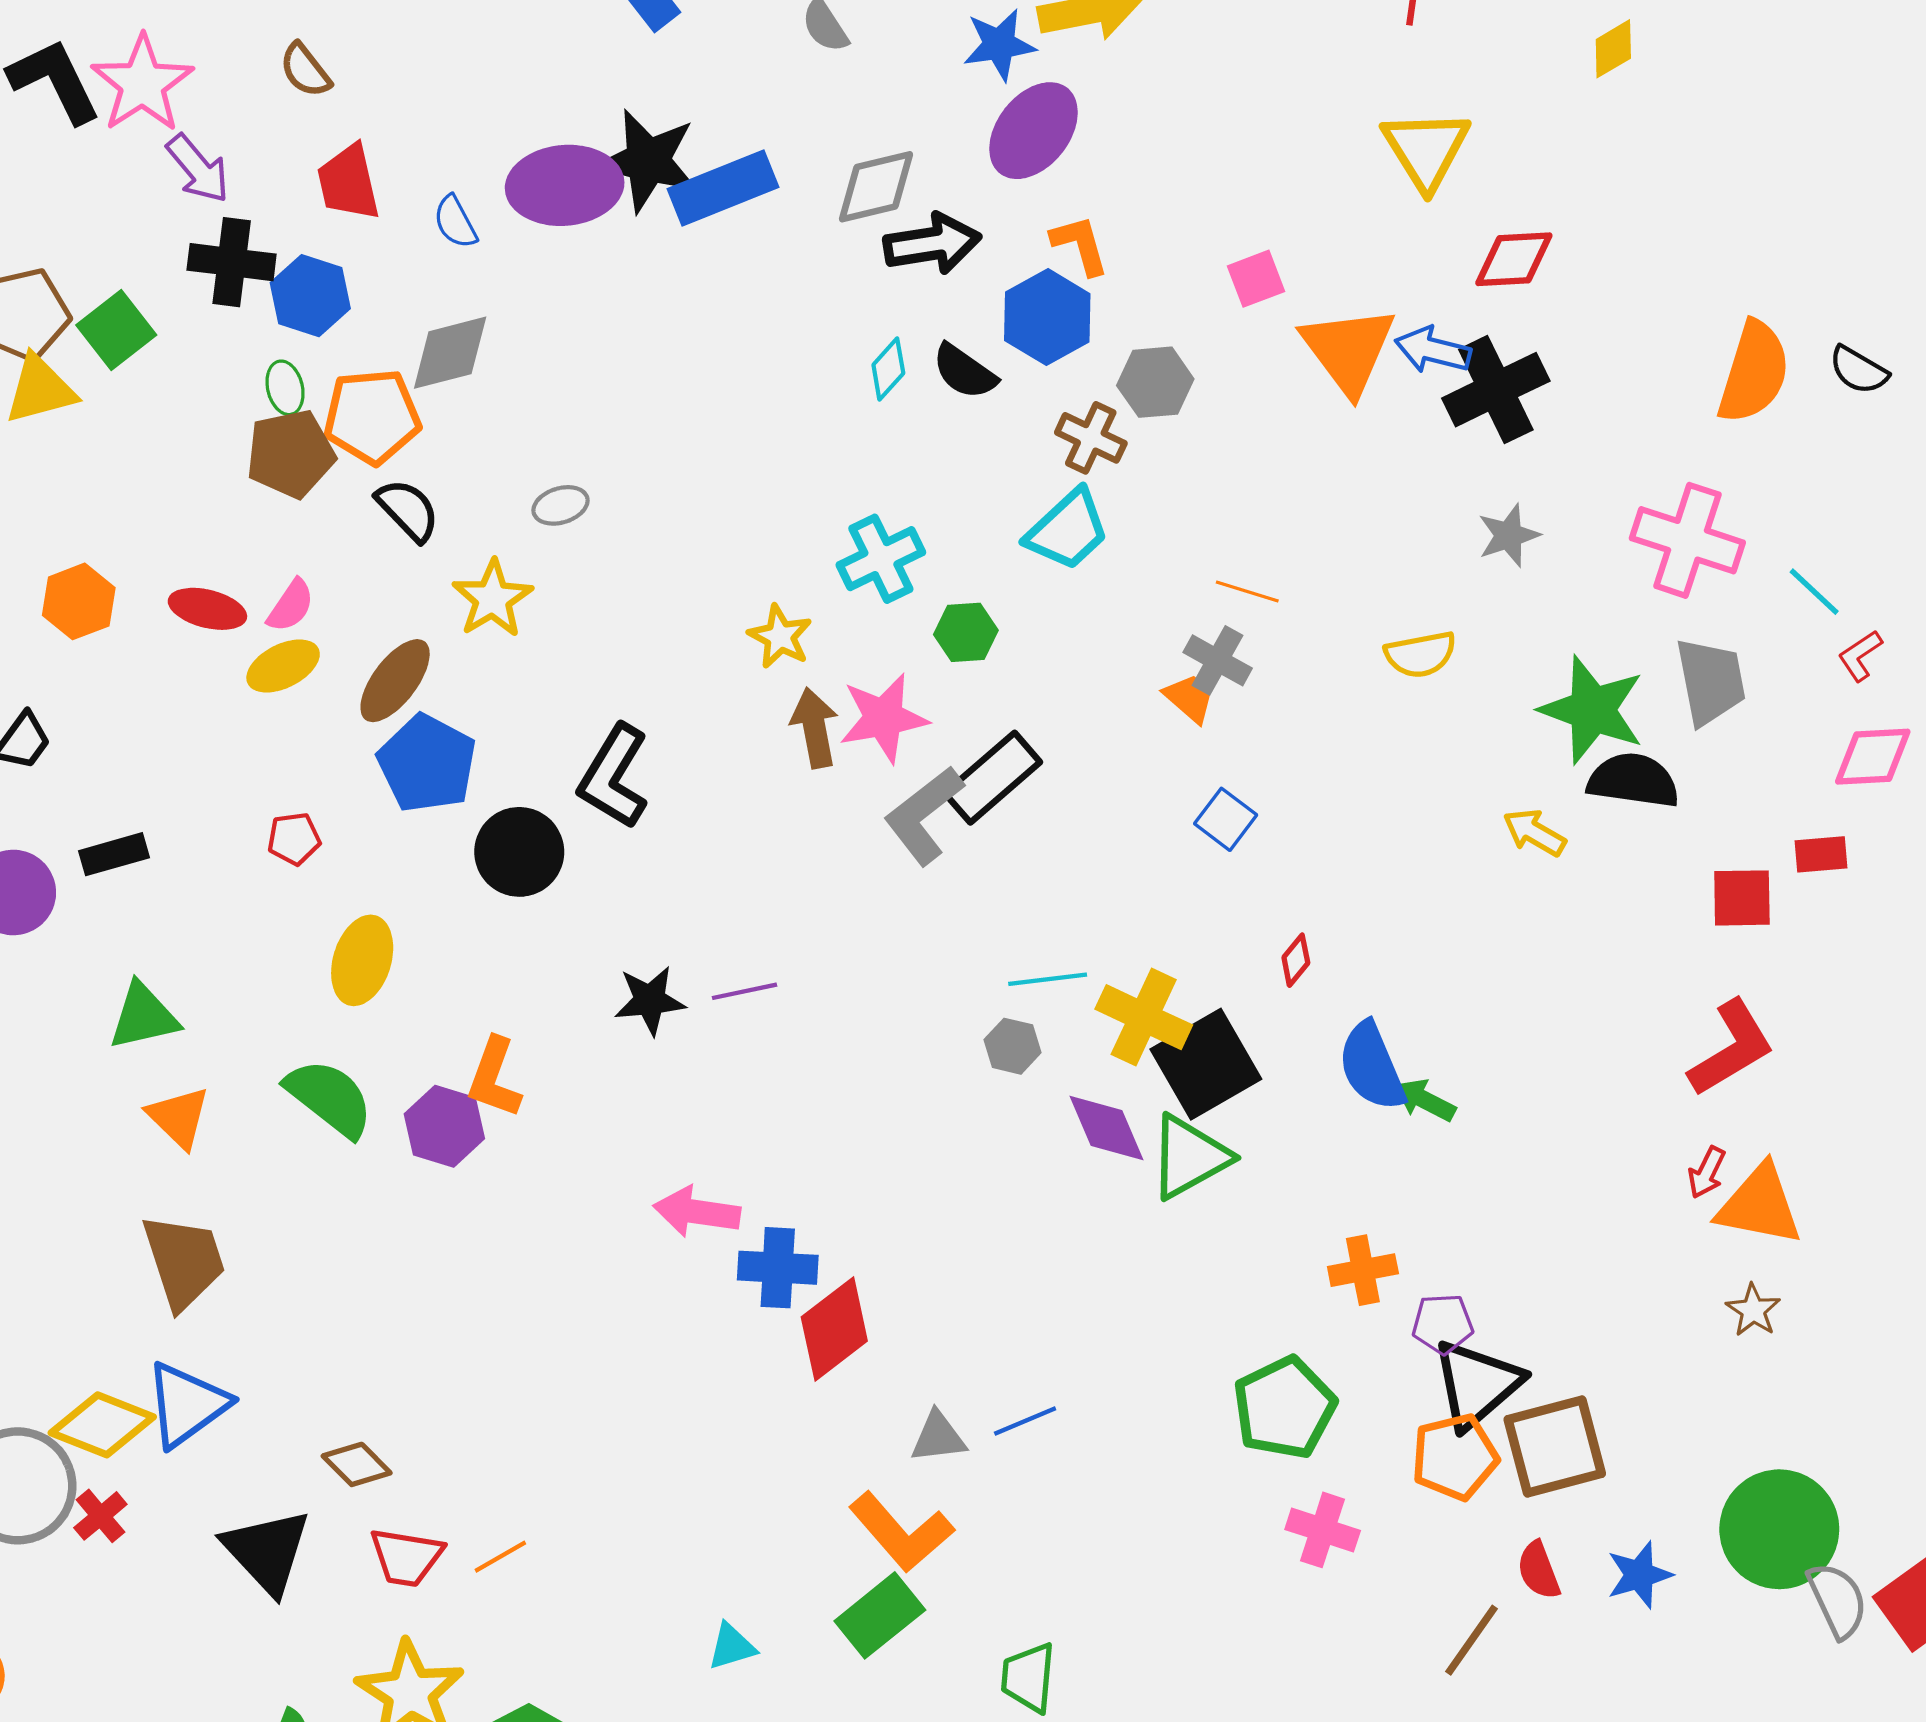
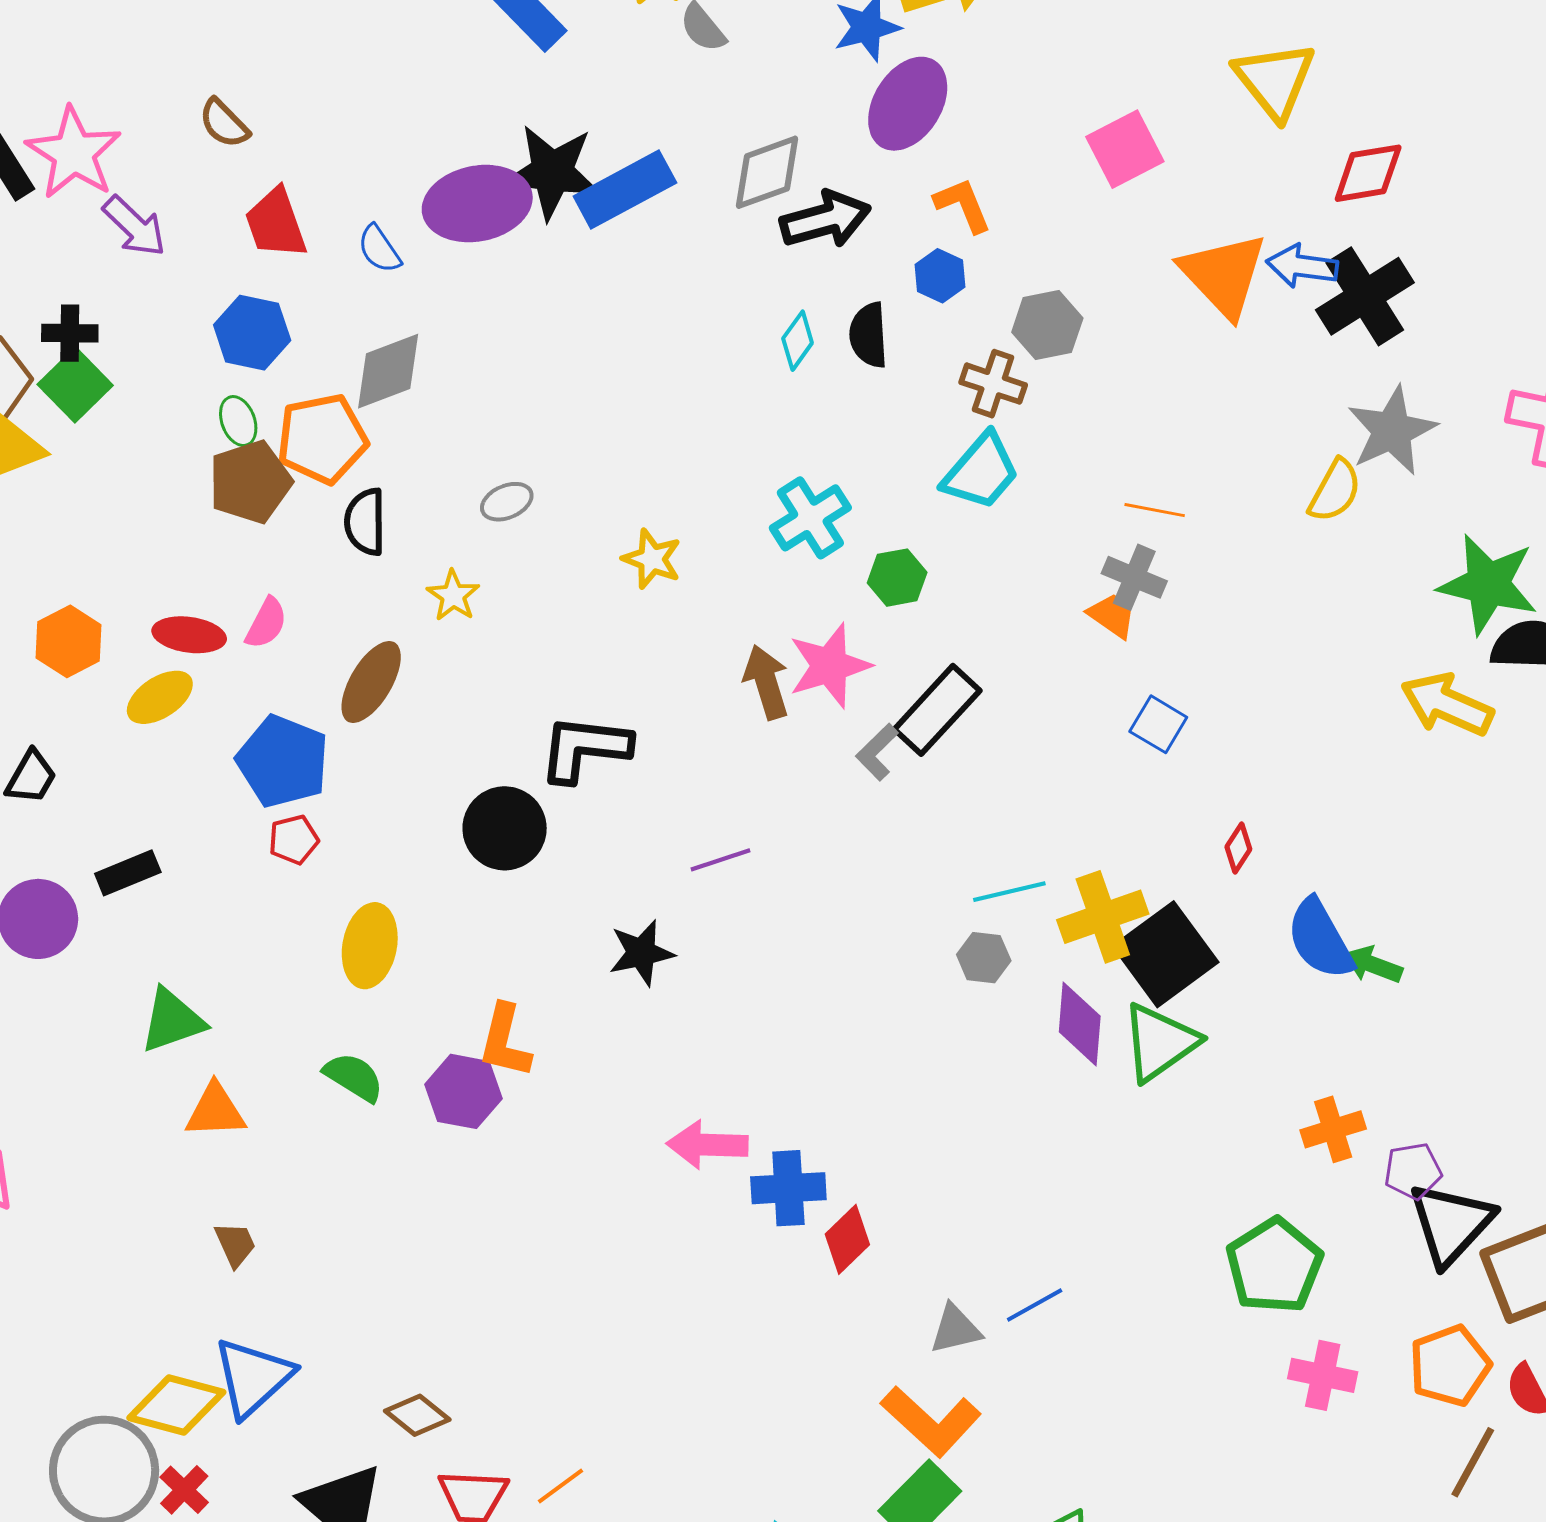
black cross: (232, 262) -> (70, 333), moved, size x0.7
pink square: (1256, 279) -> (1125, 149), moved, size x1.4
blue hexagon: (1047, 317) -> (940, 276), size x0.6
black semicircle: (964, 372) -> (869, 335), turned 58
black semicircle: (408, 510) -> (365, 522), turned -130
gray star: (1509, 535) -> (1392, 431), size x1.5
yellow star: (492, 599) -> (453, 596), size x0.7
yellow star: (780, 637) -> (652, 559), moved
yellow semicircle: (1420, 654) -> (1335, 491), moved, turned -44
yellow ellipse: (283, 666) -> (160, 697), moved
blue pentagon: (427, 764) -> (283, 761), moved
black L-shape: (614, 777) -> (585, 748), turned 72
gray L-shape: (924, 815) -> (877, 752), size x0.6
yellow arrow: (1534, 833) -> (1447, 704), size x1.5
purple line: (744, 991) -> (720, 860), moved
yellow cross: (1144, 1017) -> (1103, 917), turned -38
green semicircle: (330, 1098) -> (354, 1077), size x0.7
orange triangle: (179, 1117) -> (215, 1111), turned -40
purple diamond: (1107, 1128) -> (1080, 1024), turned 34
brown trapezoid: (184, 1261) -> (235, 1244), size x0.5
red diamond: (834, 1329) -> (847, 1239), size x0.7
orange pentagon: (1455, 1457) -> (1450, 1366), moved

